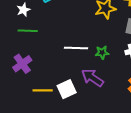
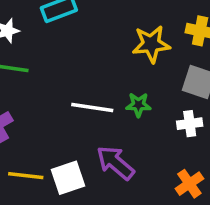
green star: (102, 53) -> (138, 105), moved

